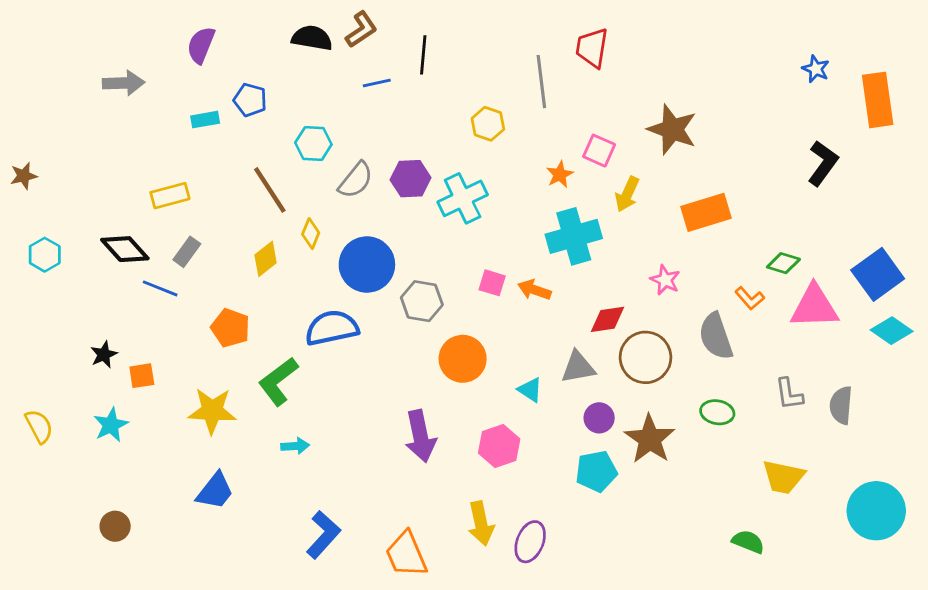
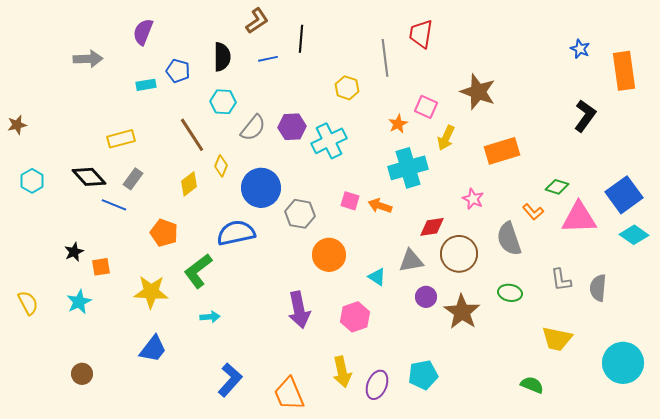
black semicircle: (312, 38) -> (222, 57), moved, turned 80
cyan pentagon: (596, 471) -> (423, 375), moved

